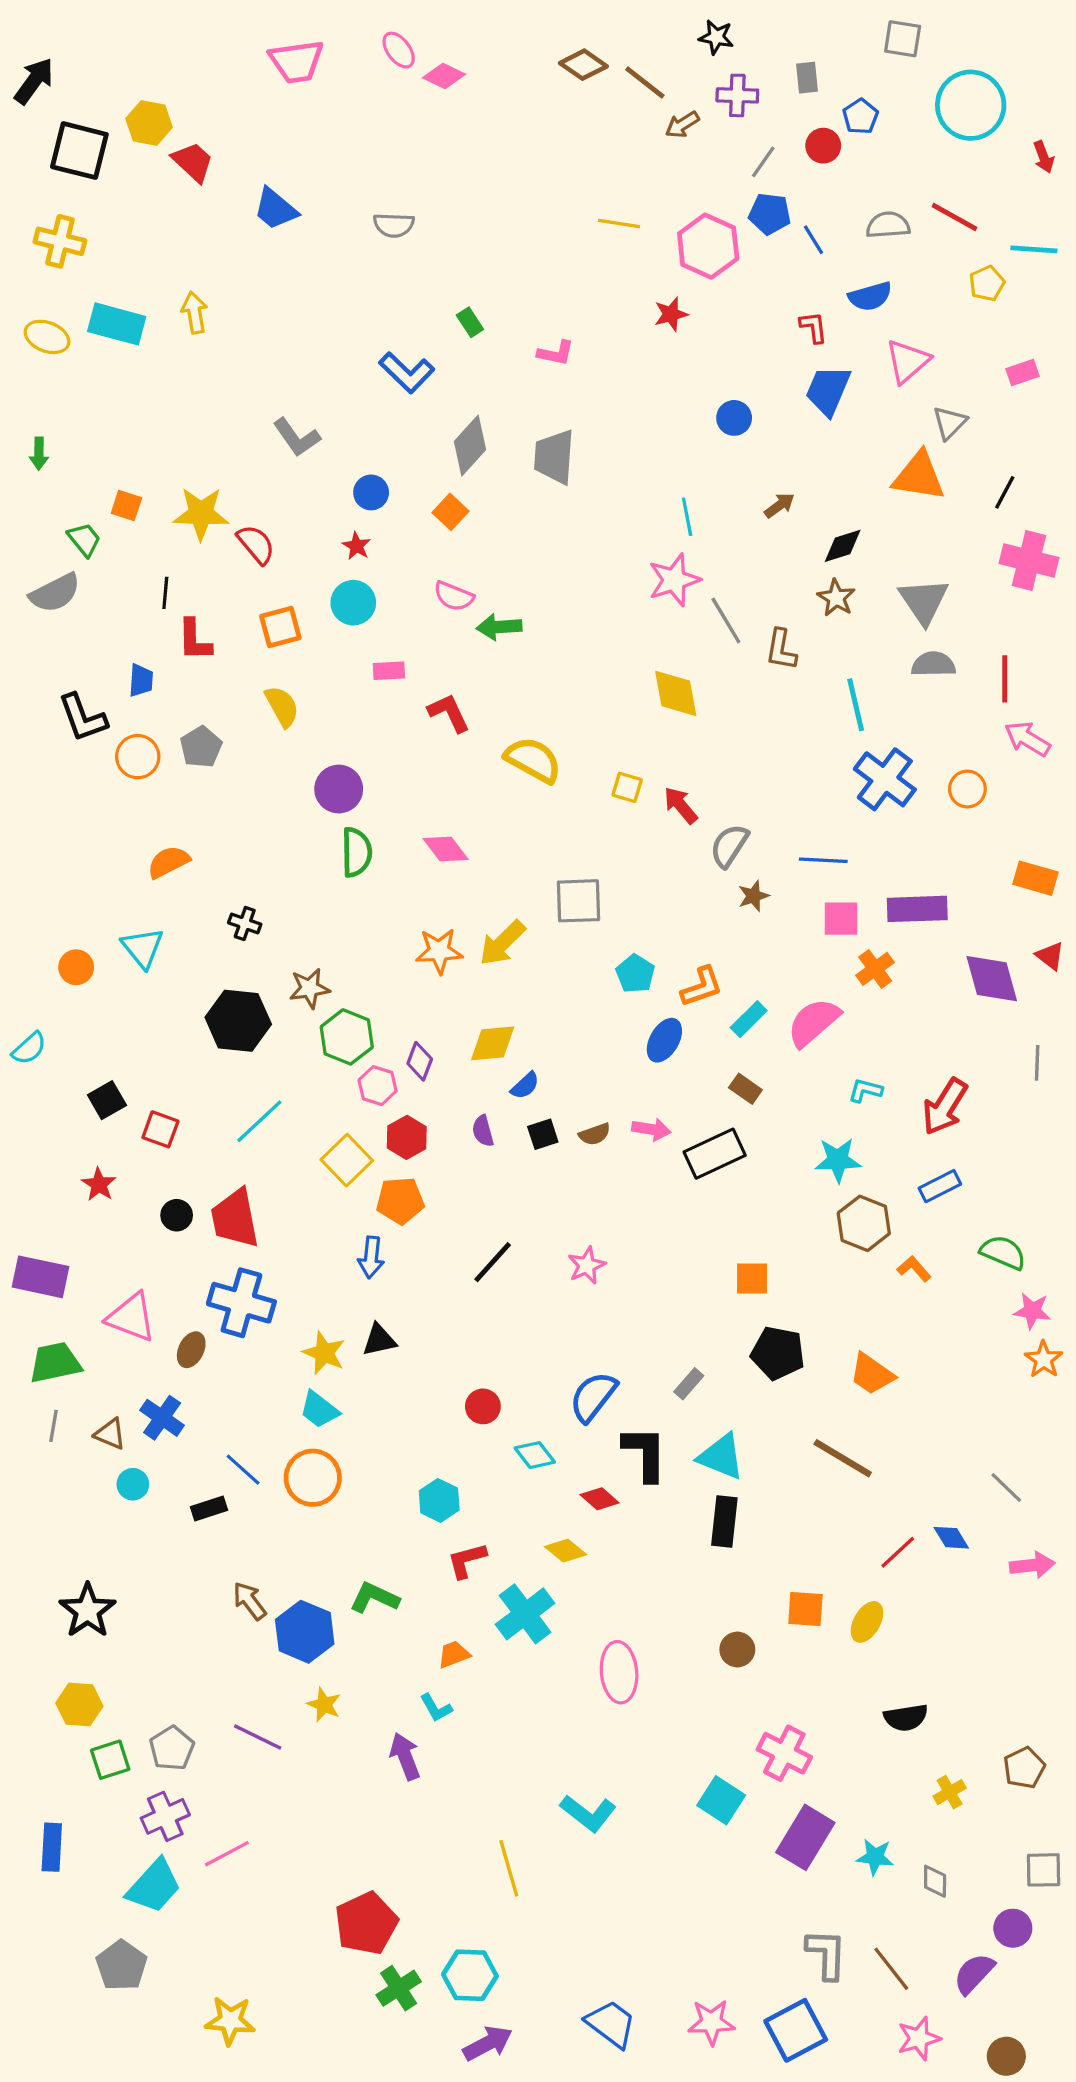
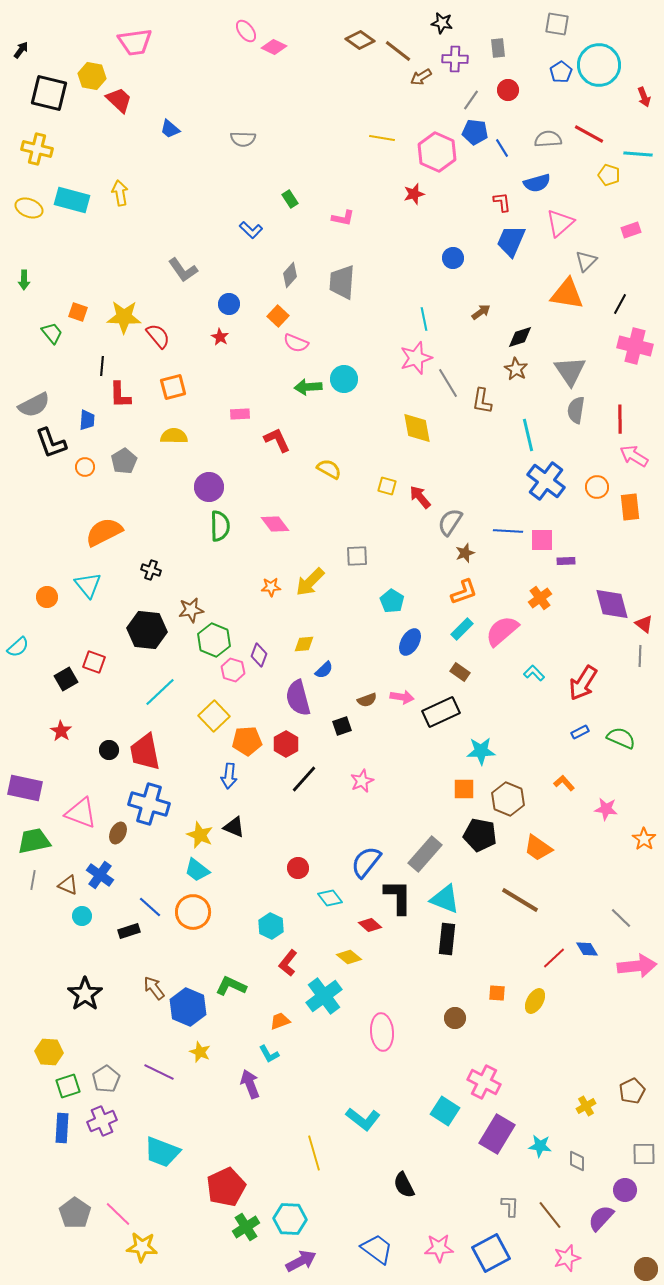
pink trapezoid: (297, 61) -> (135, 42), moved
black arrow: (34, 81) -> (21, 50), size x0.6
blue pentagon: (860, 117) -> (561, 72), moved
blue trapezoid: (275, 209) -> (170, 129), size x0.7
yellow pentagon: (987, 283) -> (609, 175), turned -30
blue L-shape: (407, 373) -> (251, 230), size x0.7
gray diamond: (470, 445) -> (290, 275), size x0.7
gray semicircle: (55, 593) -> (34, 405), moved
pink semicircle: (454, 596) -> (296, 343), moved
cyan circle: (353, 603) -> (344, 379), moved
gray semicircle: (933, 664) -> (576, 410), turned -80
yellow semicircle: (282, 706) -> (174, 436), turned -60
orange circle: (138, 757) -> (85, 467), size x0.7
yellow semicircle: (533, 760) -> (329, 469), size x0.7
orange semicircle: (169, 862) -> (104, 532), size x1.4
orange rectangle: (1035, 878) -> (630, 507), moved, turned 68
gray square: (579, 901) -> (357, 556), size x0.7
purple rectangle: (917, 909) -> (566, 561), size x0.5
pink square: (841, 919) -> (542, 540), moved
orange star: (439, 951) -> (271, 587), size x0.7
red triangle: (1050, 956) -> (644, 624), moved
orange L-shape: (702, 987) -> (464, 592), moved
yellow diamond: (493, 1043) -> (304, 644), size x0.7
cyan L-shape: (865, 1090) -> (534, 673), turned 30
red square: (160, 1129) -> (94, 662), moved
purple semicircle: (483, 1131) -> (298, 698), size x1.8
black square: (543, 1134) -> (342, 726), moved
red hexagon: (407, 1137) -> (286, 744), moved
cyan star: (838, 1160) -> (481, 751), moved
blue rectangle: (940, 1186) -> (580, 732), size x0.7
brown hexagon: (864, 1223) -> (508, 799), moved
green semicircle: (1003, 1252) -> (621, 738), moved
pink star: (1032, 1311) -> (606, 809), moved
black triangle: (379, 1340) -> (234, 827), turned 35
gray rectangle: (689, 1384) -> (425, 854), size x1.8
red L-shape: (467, 1560) -> (288, 963), turned -36
pink arrow: (1032, 1565) -> (637, 966), size x1.4
orange square: (805, 1609) -> (497, 993), size x0.7
black star: (88, 1611) -> (85, 994), moved
black semicircle: (906, 1718) -> (404, 1185), moved, turned 72
blue rectangle: (52, 1847) -> (62, 1128), moved
pink line: (227, 1854) -> (118, 1214), moved, turned 72
cyan trapezoid: (154, 1886) -> (162, 1152), moved, turned 69
gray L-shape: (826, 1954) -> (510, 1206), size x0.7
brown circle: (1006, 2056) -> (646, 1269), moved

